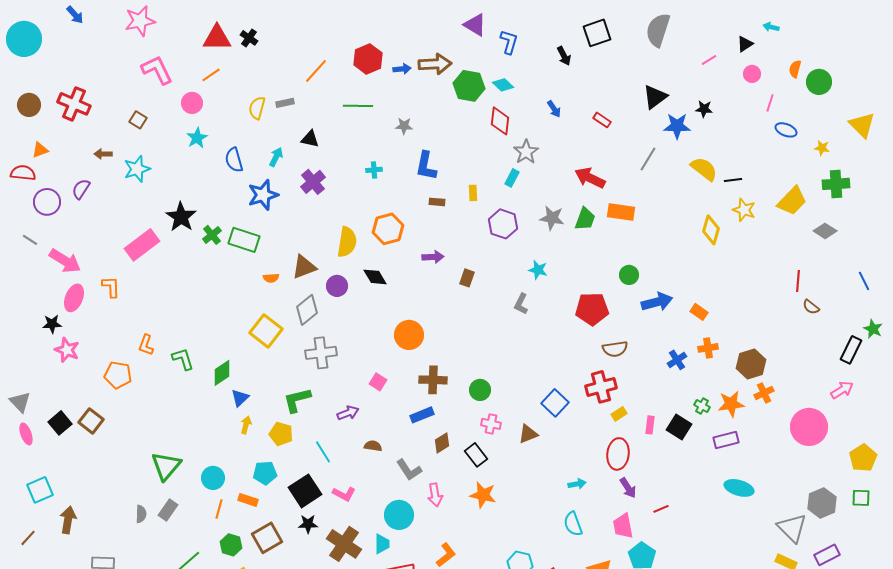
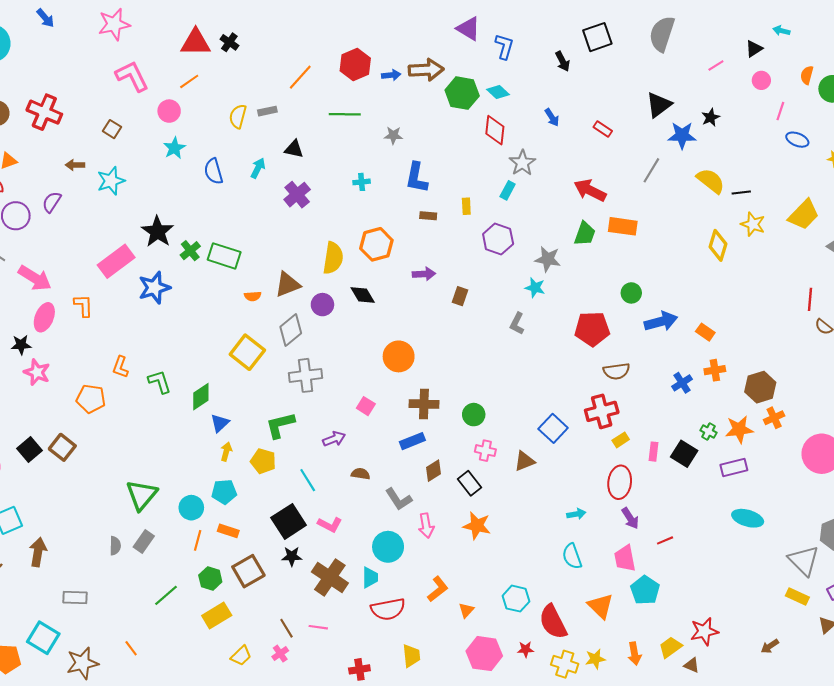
black star: (704, 109) -> (711, 117), turned -30
blue star: (263, 195) -> (154, 288), moved
gray star: (552, 218) -> (548, 259), moved
cyan pentagon: (265, 473) -> (224, 492), moved

